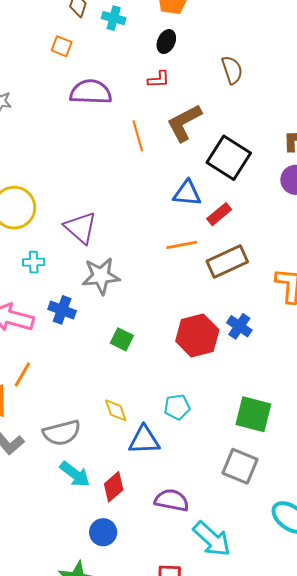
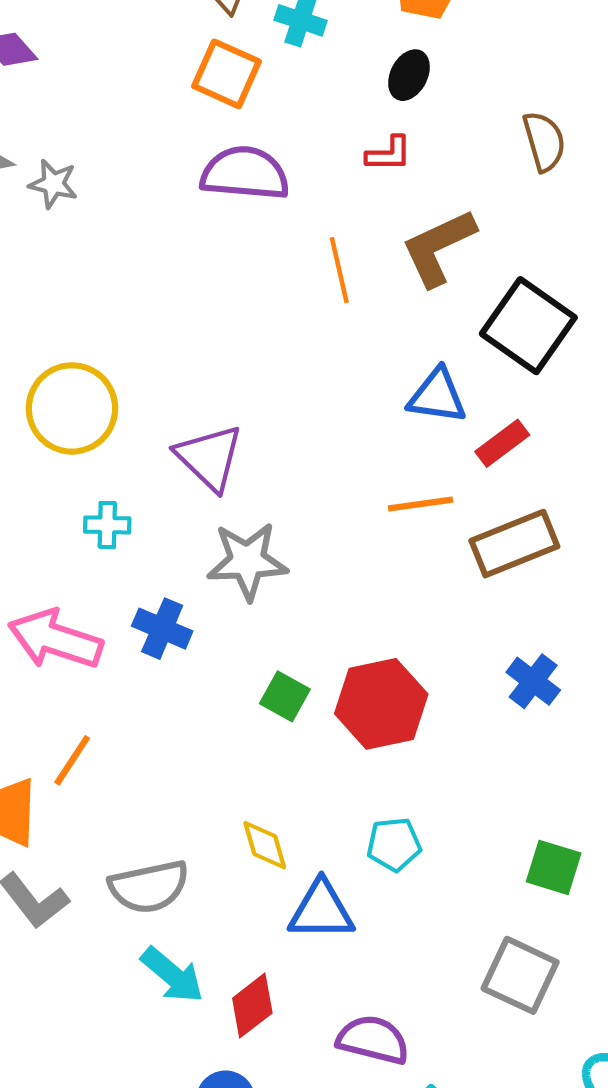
orange square: (62, 46) -> (226, 74), moved, size x1.5
red hexagon: (197, 336) -> (381, 704), moved
green square: (253, 414) -> (554, 867), size x0.7

